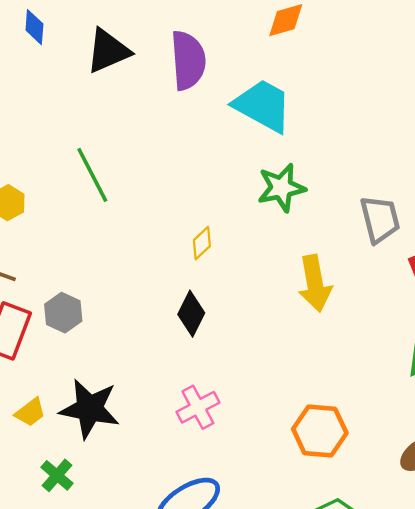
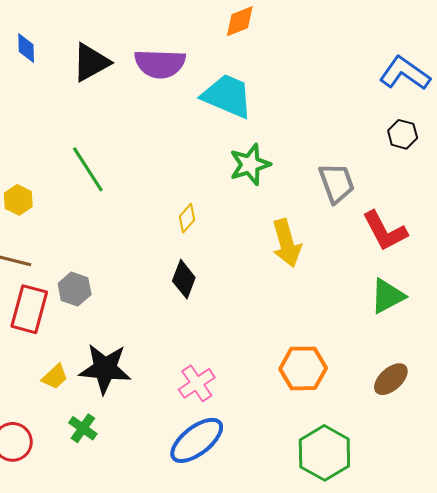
purple semicircle: (188, 60) -> (160, 64), turned 102
pink cross: (198, 407) -> (197, 383), moved

